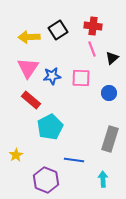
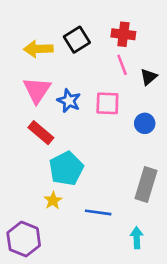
blue star: (52, 76) -> (69, 101), turned 30
yellow star: (16, 155) -> (53, 200), moved
purple hexagon: (46, 180) -> (24, 239), moved

